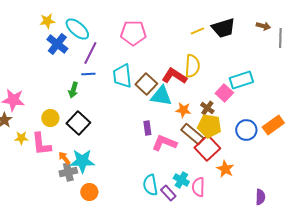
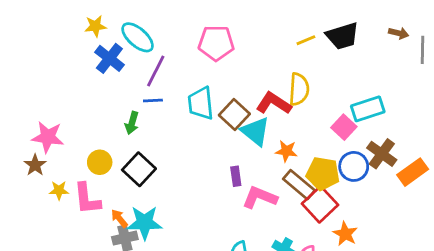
cyan triangle: (161, 96) -> (255, 131), turned 30
brown cross: (207, 108) -> (382, 154), moved, size x1.5
blue circle: (246, 130) -> (354, 166), moved

